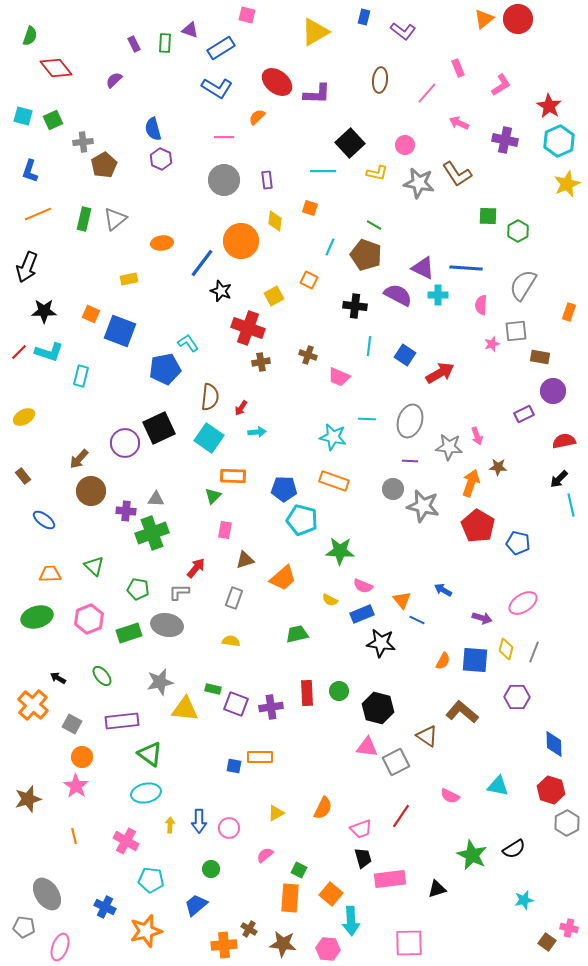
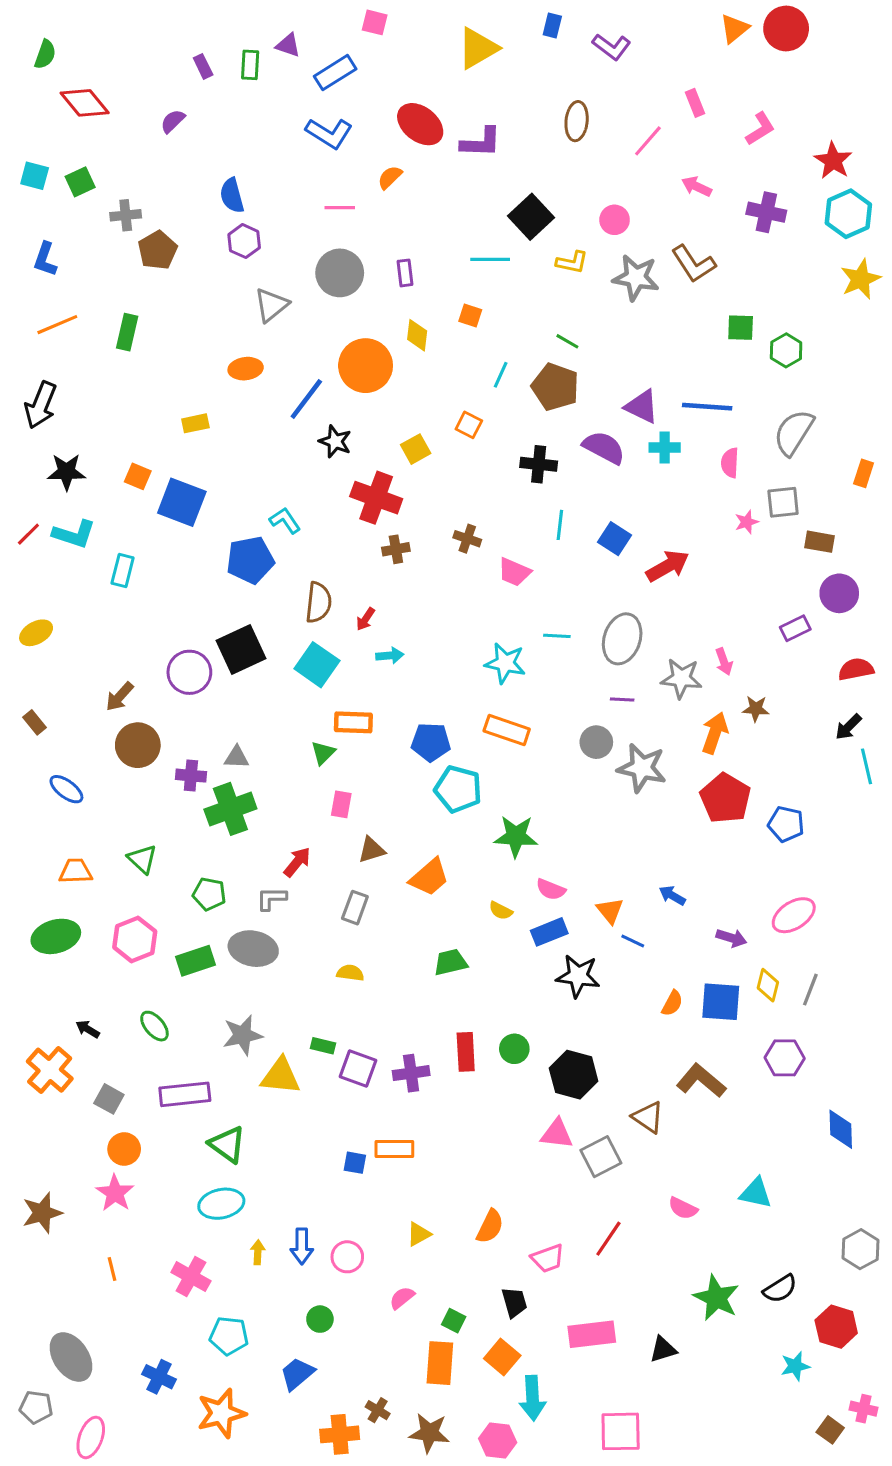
gray triangle: (115, 219) -> (271, 305), moved
red hexagon: (551, 790) -> (836, 1327), moved
black trapezoid: (363, 858) -> (514, 1302), moved

